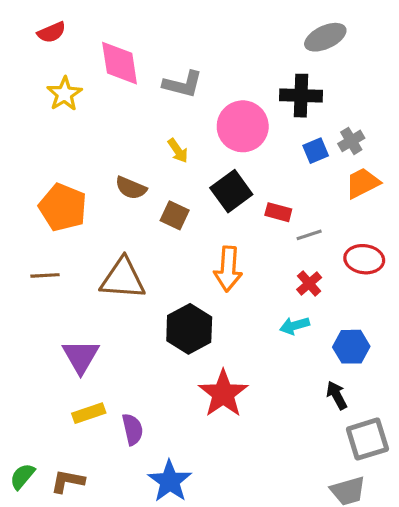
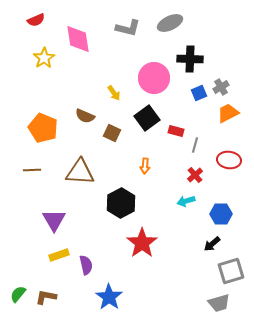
gray ellipse: (325, 37) -> (170, 23), moved
gray L-shape: (183, 84) -> (128, 28), moved
gray line: (309, 235) -> (195, 145), turned -56
orange arrow: (228, 269) -> (145, 166), size x0.6
black arrow: (337, 395) -> (212, 244), turned -102

